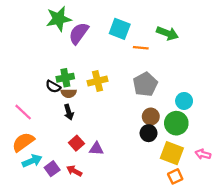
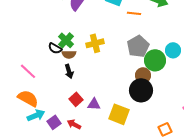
green cross: (65, 78) -> (66, 40), turned -35
cyan circle: (184, 101) -> (173, 50), moved
green circle: (176, 123) -> (155, 60), moved
black circle: (149, 133) -> (141, 90), size x1.5
orange semicircle: (23, 142) -> (28, 98), turned 65
yellow square: (172, 153) -> (119, 114), moved

